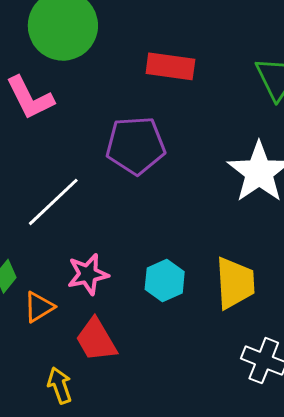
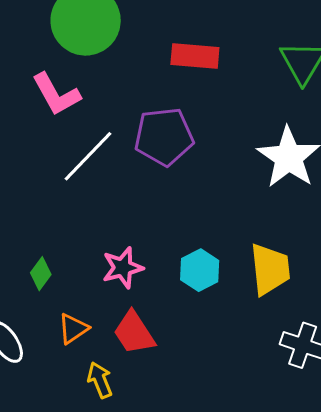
white line: (53, 202) -> (88, 156), moved
orange triangle: (39, 307) -> (73, 329), moved

